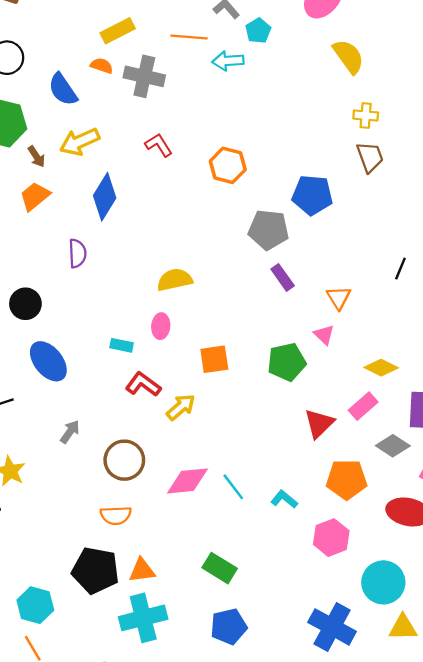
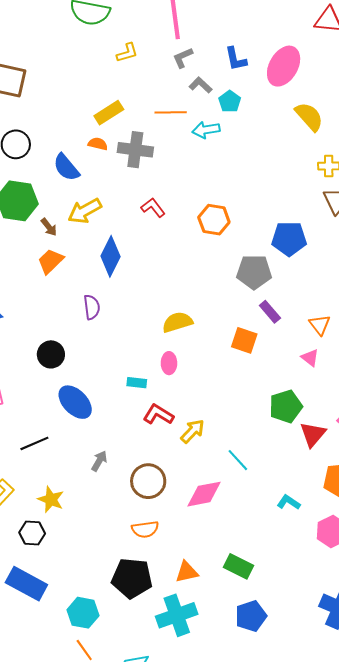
orange square: (214, 359) -> (244, 340), moved, turned 32
green pentagon: (287, 362) -> (286, 406), moved
cyan line: (233, 487) -> (238, 460), moved
orange triangle: (142, 570) -> (187, 572), moved

